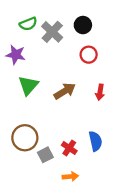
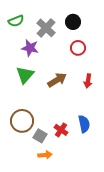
green semicircle: (28, 24) -> (16, 21), moved
purple star: (16, 55) -> (30, 48), moved
gray square: (45, 155) -> (40, 136), turned -32
orange arrow: (70, 176) -> (45, 155), moved

